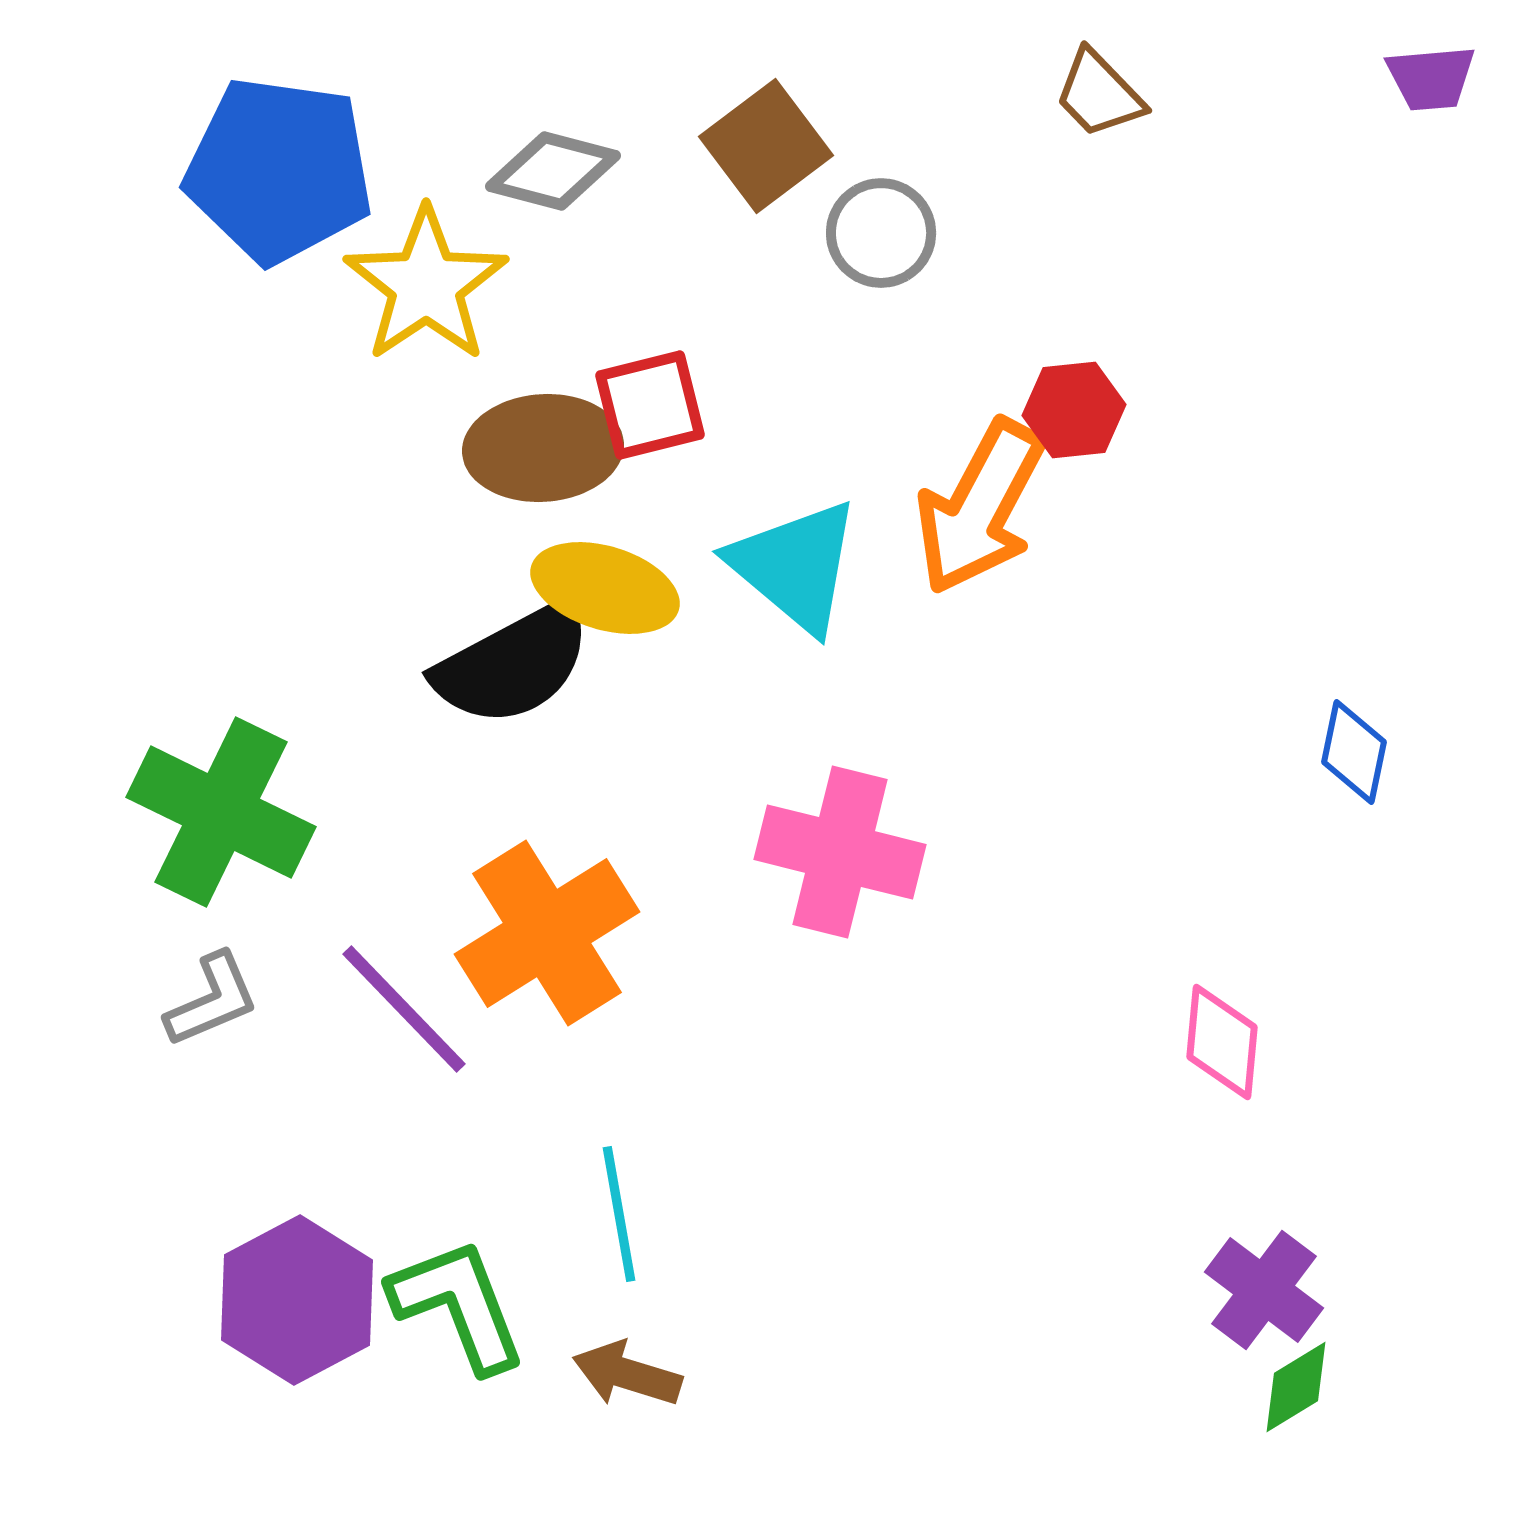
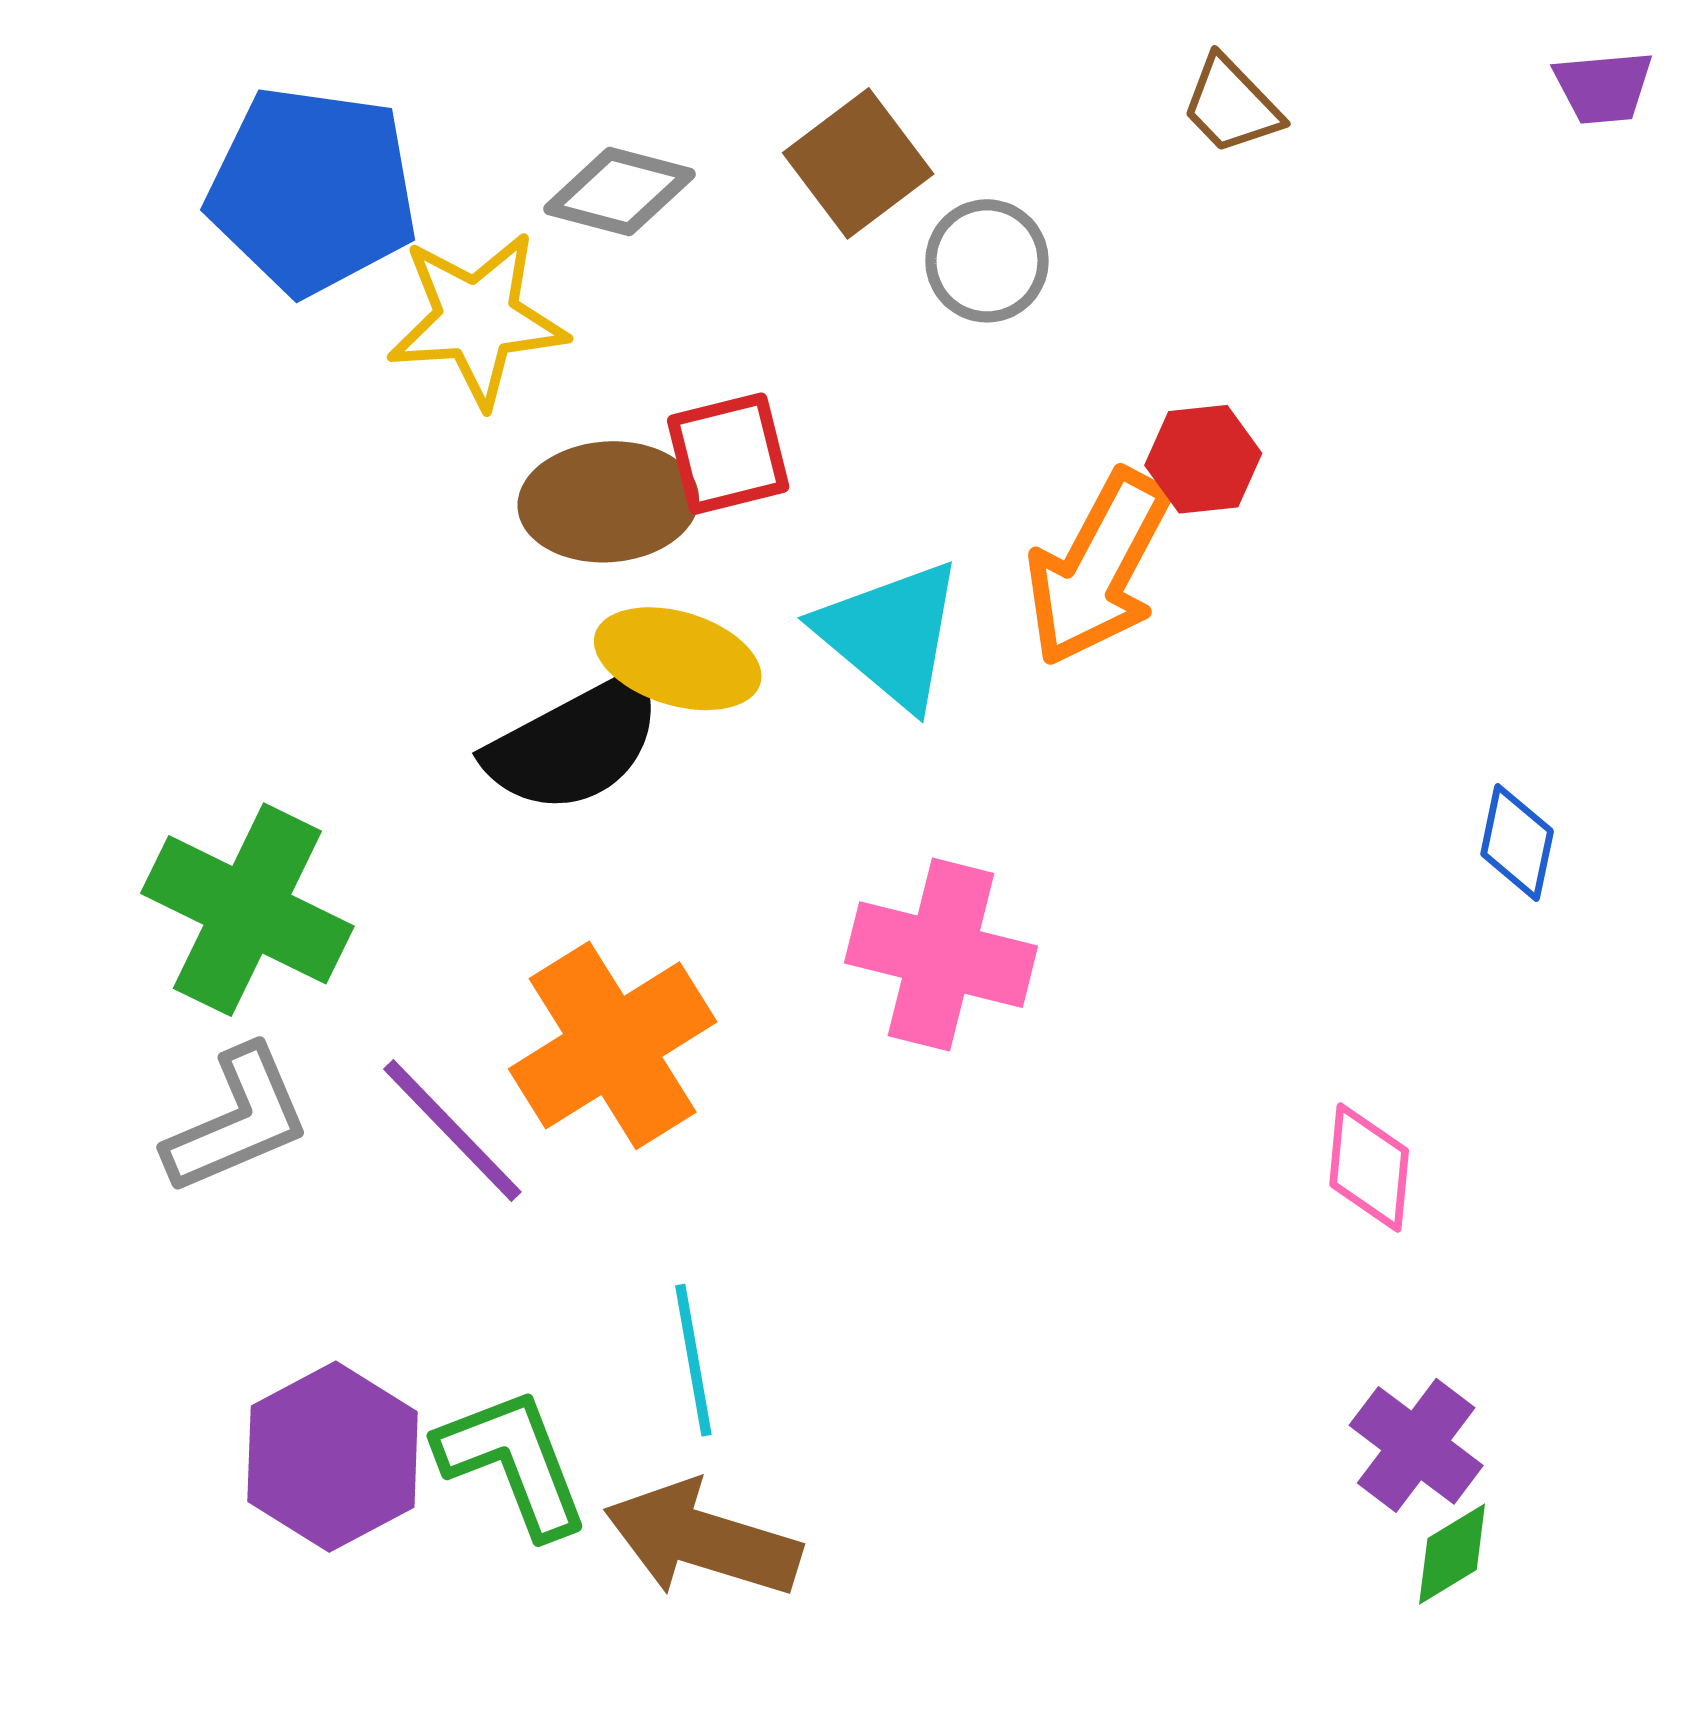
yellow star: (426, 285) -> (477, 319), turned 30
gray L-shape: (212, 1000) -> (237, 1120), size x1.4
brown arrow: (627, 1374) -> (702, 1540), size x1.6

